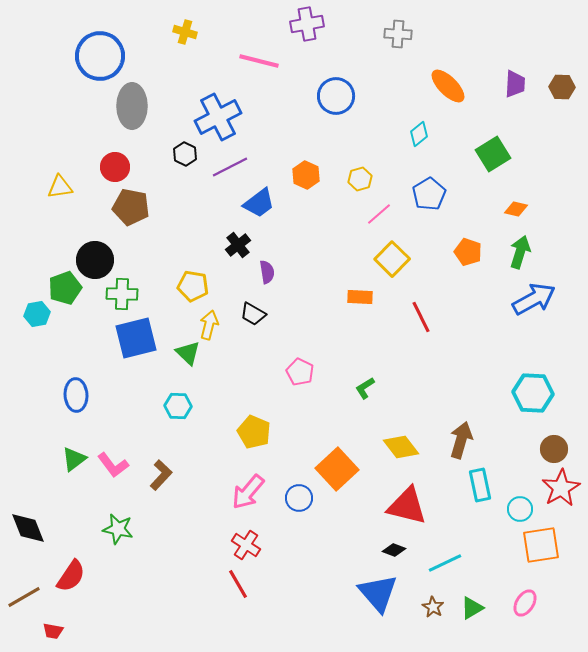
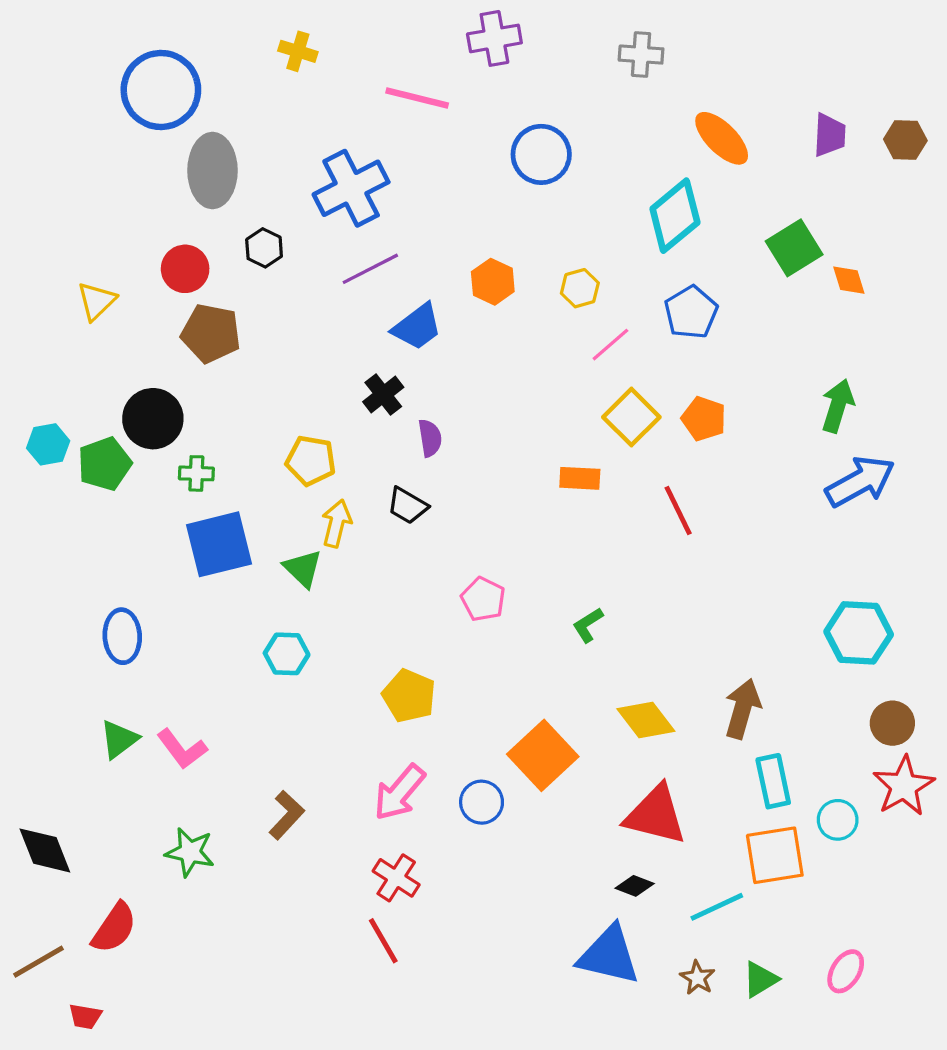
cyan diamond: (419, 134) -> (675, 216), size x1.8
black hexagon: (185, 154) -> (264, 248), moved
yellow triangle: (60, 187) -> (96, 301), turned -36
orange diamond: (516, 209) -> (849, 280), moved, turned 60
orange pentagon: (468, 252) -> (704, 419), moved
green cross: (122, 294) -> (196, 473), size x0.7
cyan hexagon: (37, 314) -> (48, 444), moved
brown L-shape: (161, 475) -> (287, 815), moved
orange square: (541, 545) -> (775, 855), moved
blue triangle: (378, 593) -> (609, 955), turned -36

